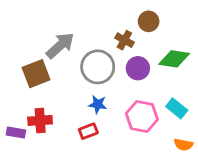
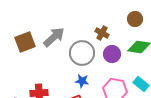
brown circle: (149, 21) -> (135, 19), moved
brown square: (36, 74) -> (25, 42), moved

